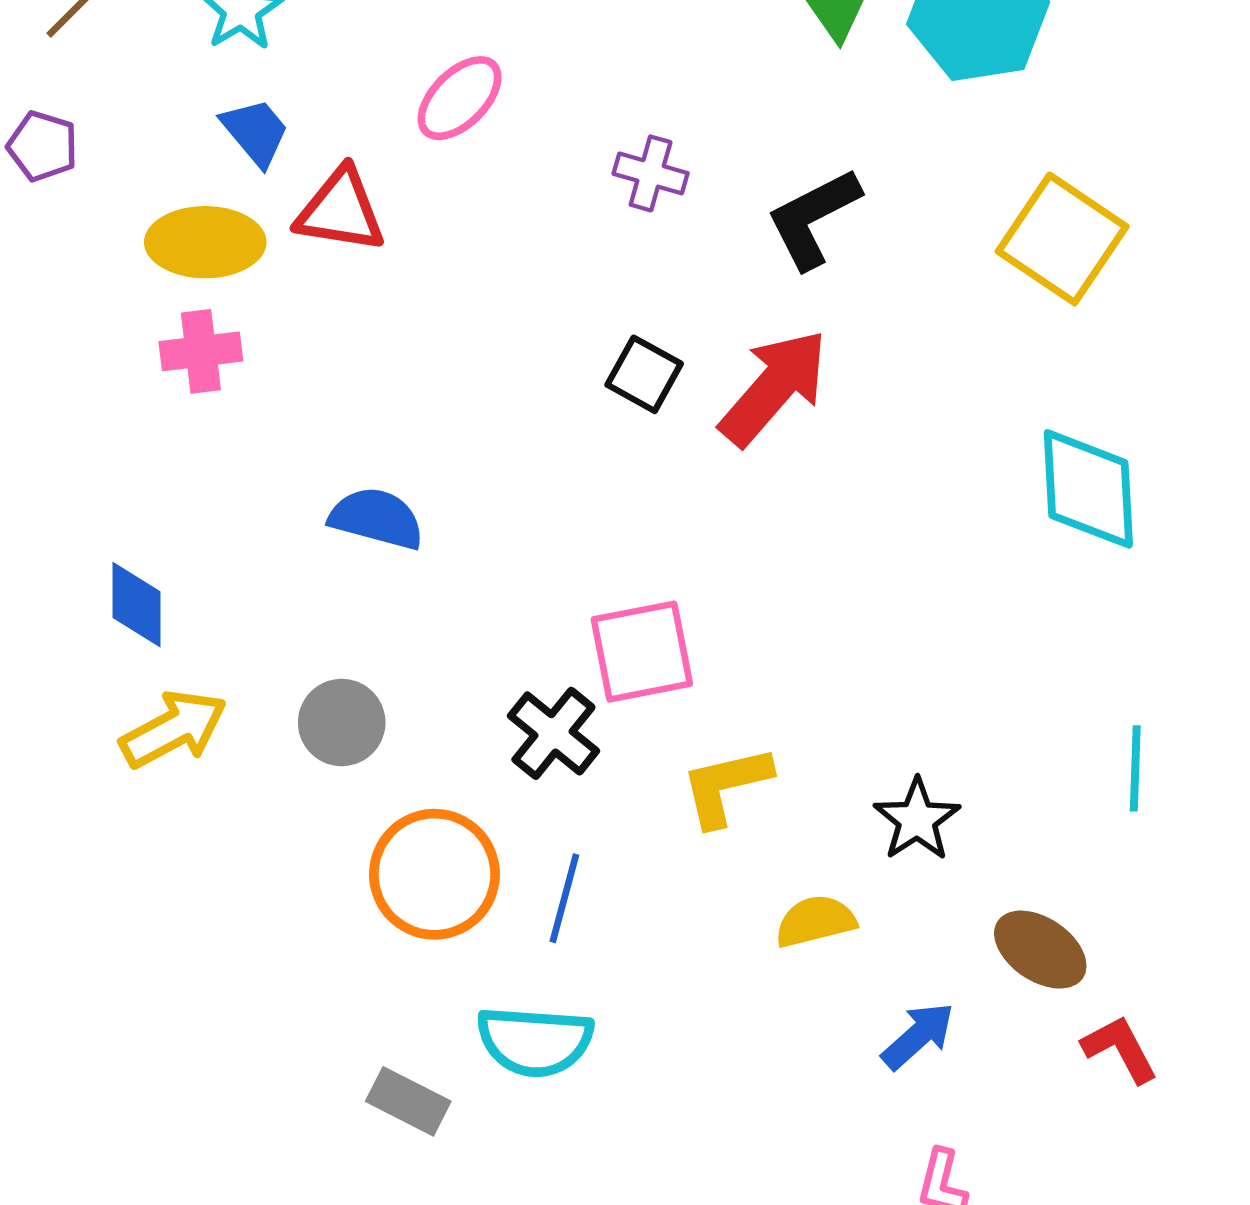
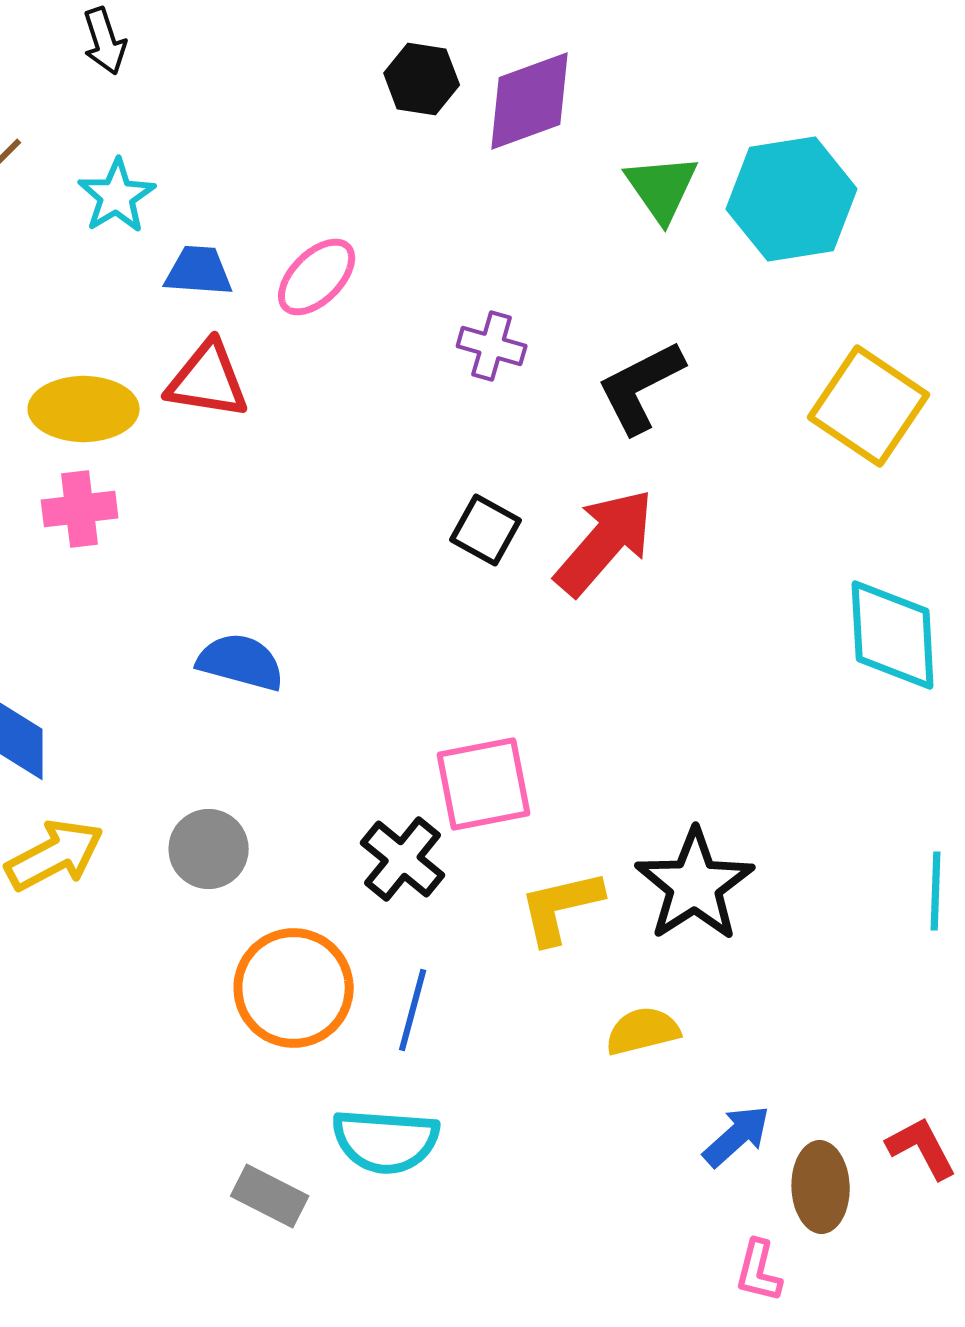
blue trapezoid: (255, 132) -> (199, 271), moved, turned -46
black star: (917, 820) -> (695, 885), moved, size x1.5
brown ellipse: (1040, 950) -> (821, 1187), moved, turned 54

